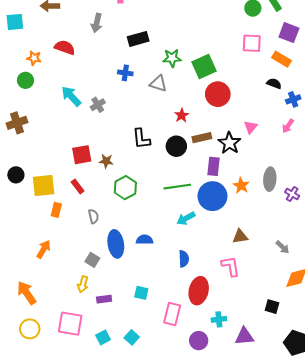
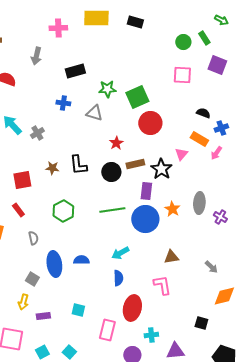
orange rectangle: (282, 59) -> (199, 139), moved
brown star: (106, 161) -> (52, 168), moved
cyan arrow: (186, 218) -> (120, 253), moved

